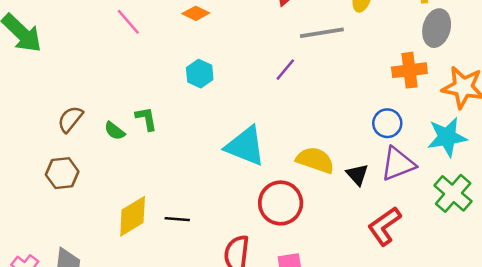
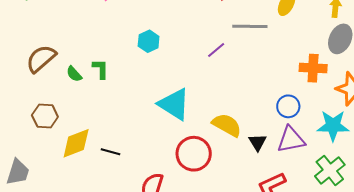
brown semicircle: (70, 119) -> (41, 59), size x1.4
brown hexagon: (62, 173) -> (45, 116), moved

